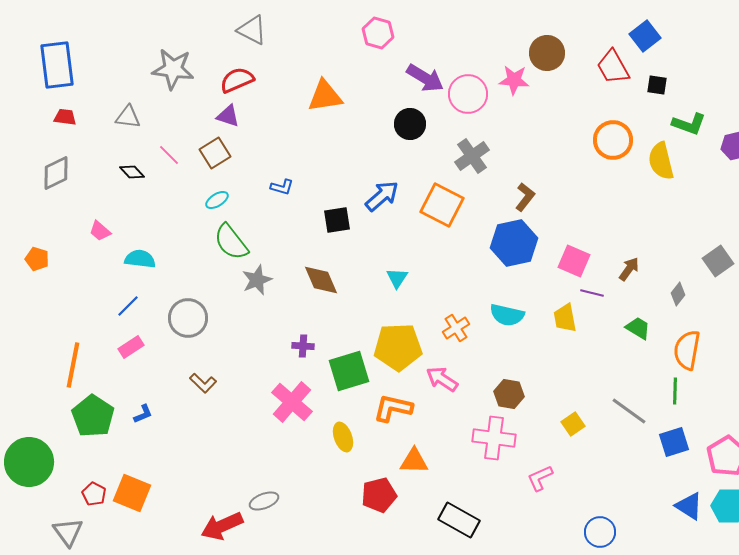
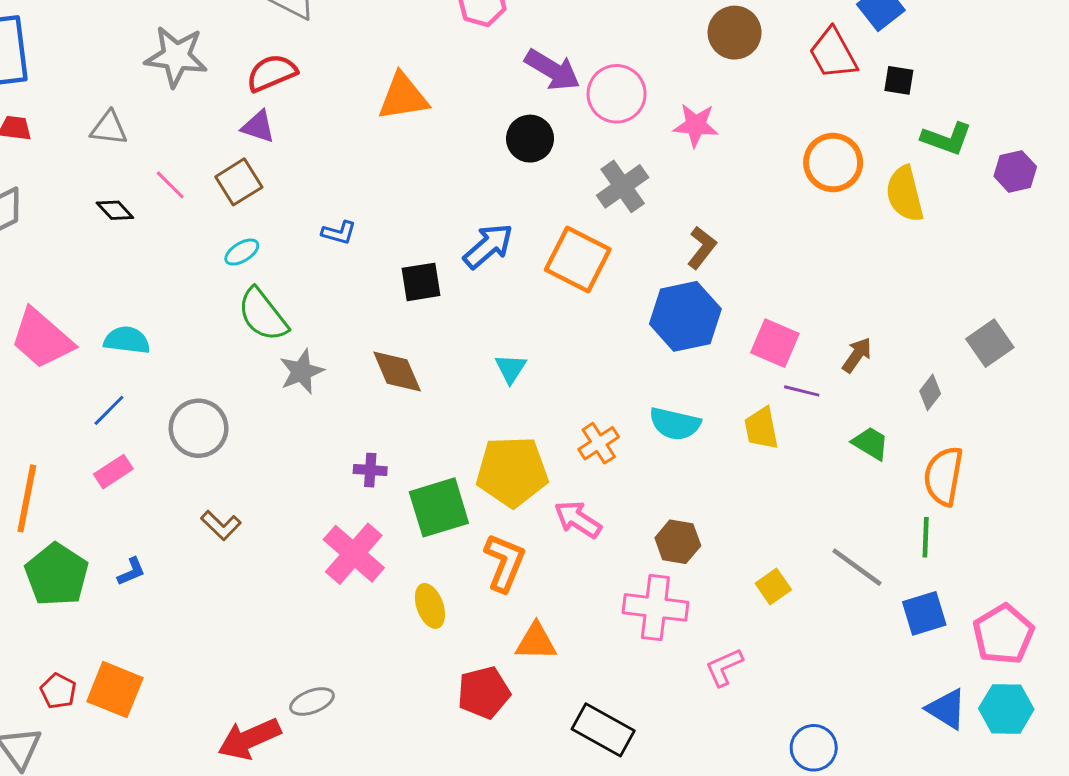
pink star: (514, 80) -> (696, 125), moved
pink trapezoid: (100, 231) -> (42, 339), moved, size x2.0
orange L-shape: (393, 408) -> (505, 563), turned 99

